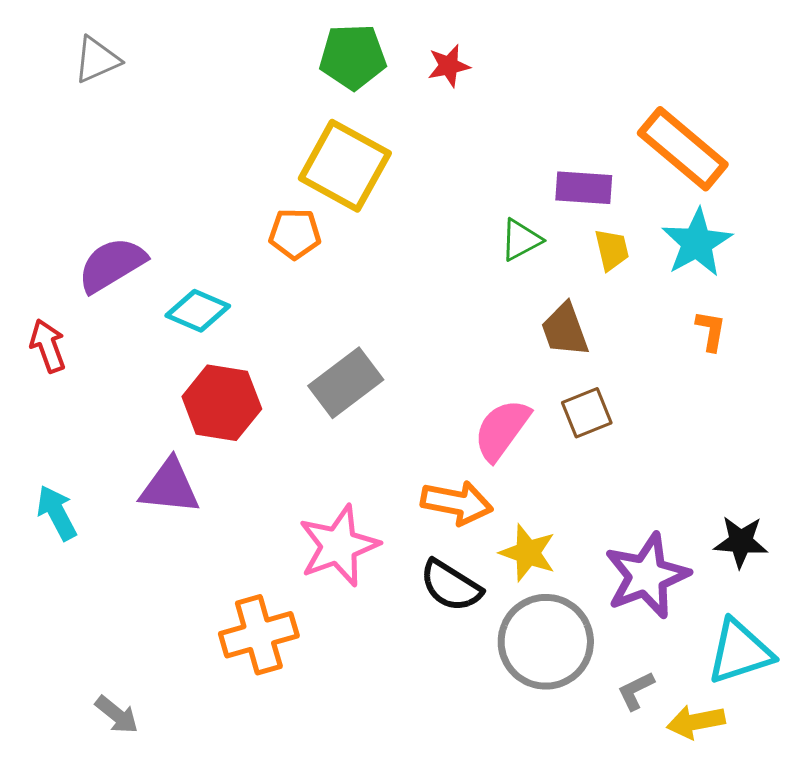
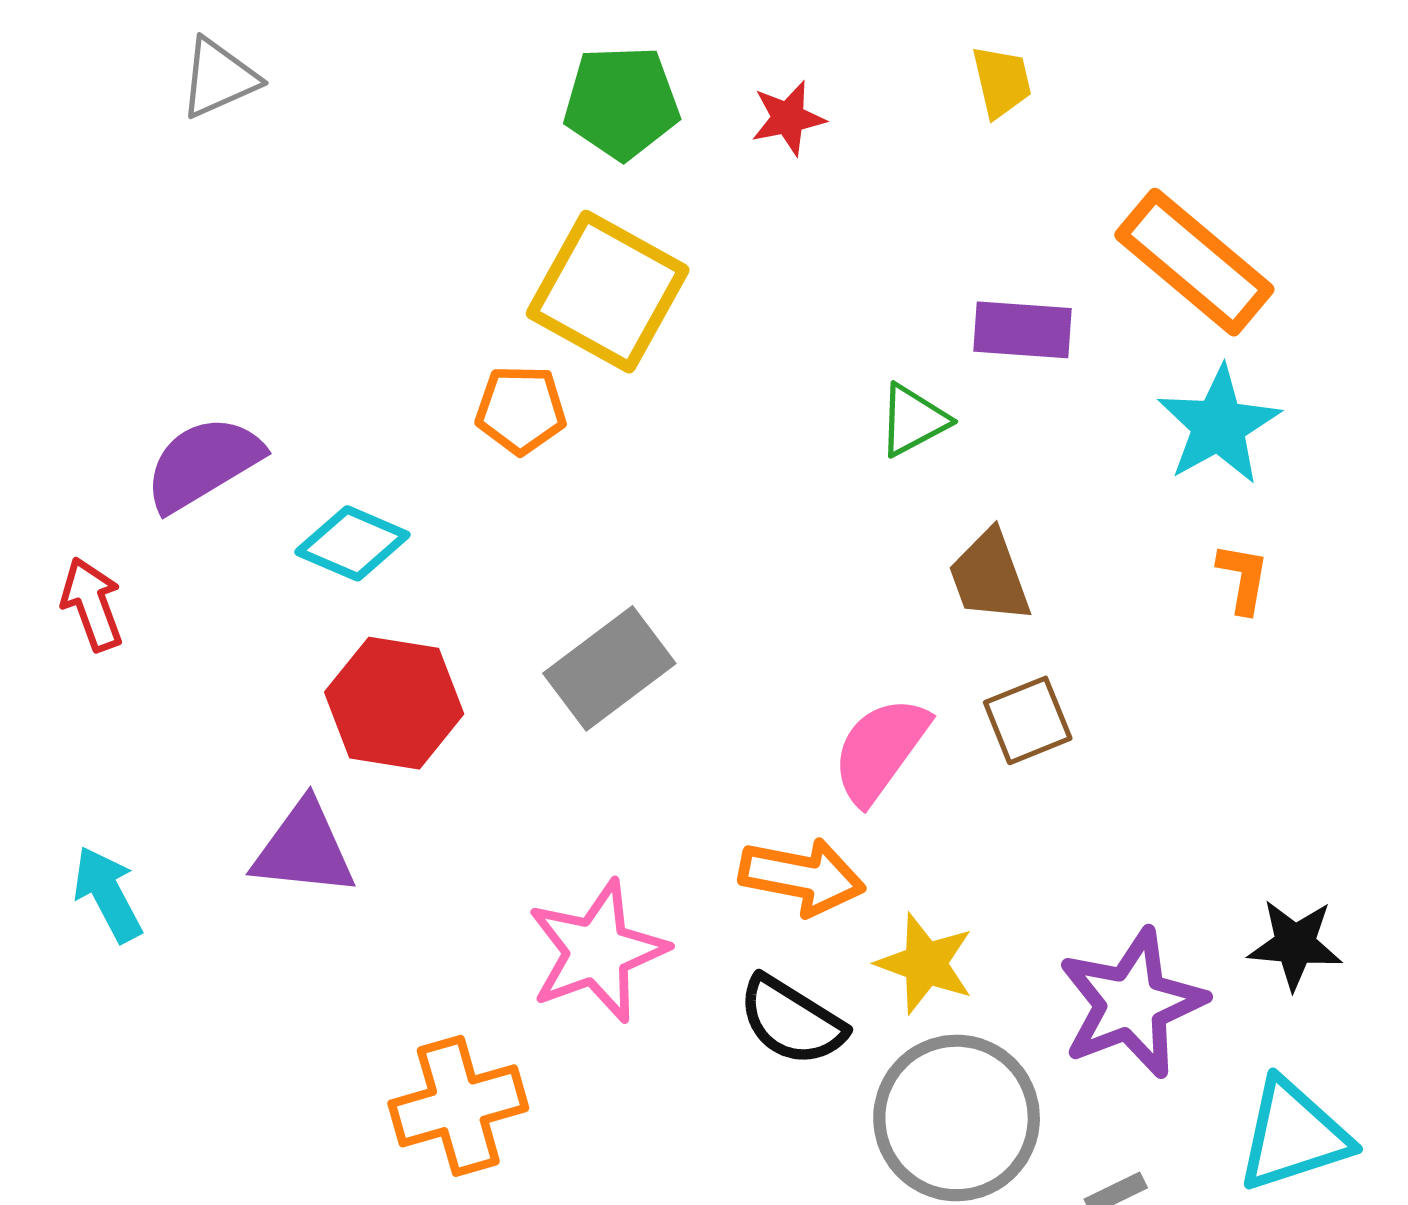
gray triangle: (97, 60) -> (219, 78), moved
yellow trapezoid: (612, 250) -> (1002, 82), moved

